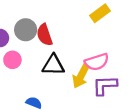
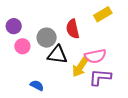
gray circle: (26, 30) -> (47, 38), moved
red semicircle: (45, 35) -> (73, 29), moved

